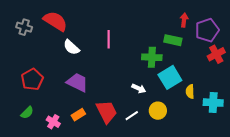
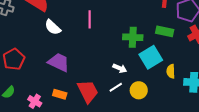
green rectangle: (173, 40) -> (165, 31), moved
orange rectangle: (78, 115) -> (60, 94), turned 48
white line: (132, 116) -> (116, 87), moved

